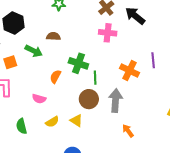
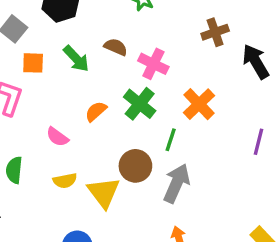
pink cross: (108, 33) -> (153, 64), moved
orange cross: (130, 71) -> (199, 104), moved
green line: (95, 78) -> (171, 140), moved
yellow triangle: (76, 121) -> (104, 193), size x1.5

